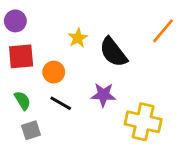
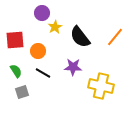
purple circle: (15, 21) -> (42, 13), moved
orange line: (163, 31) -> (115, 37), moved

